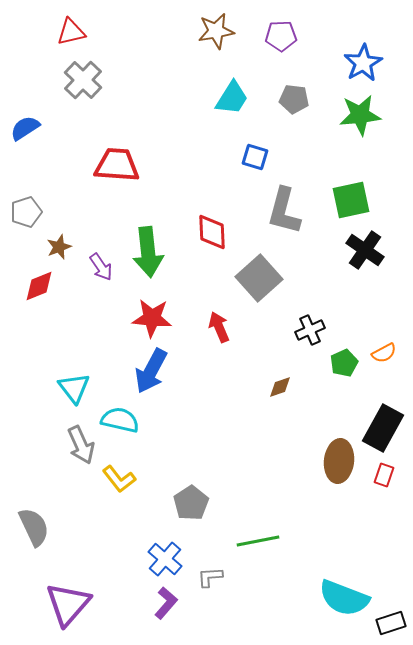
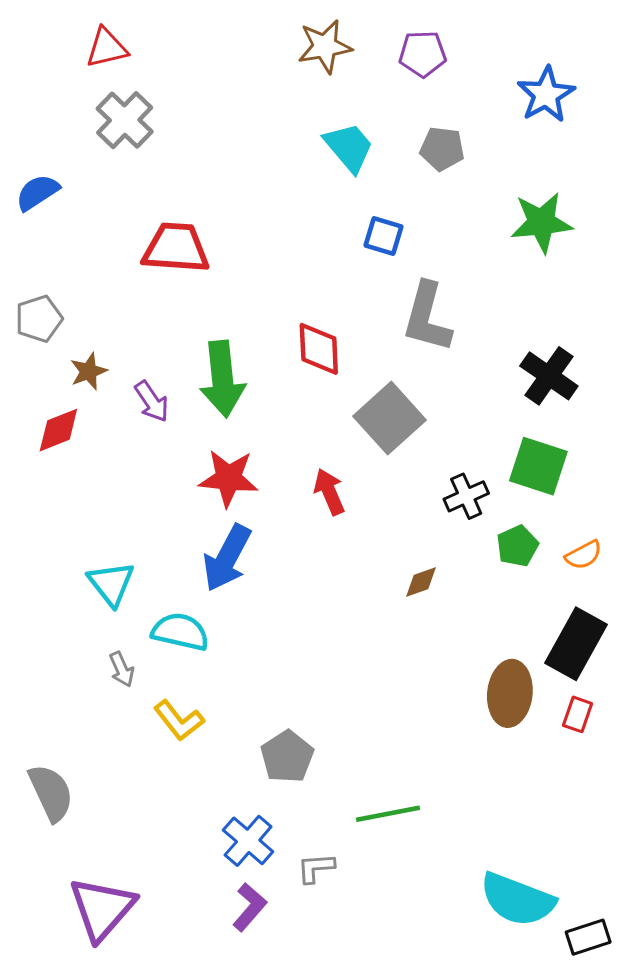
cyan trapezoid: (232, 98) -> (349, 147), turned -72
green star: (360, 115) -> (541, 222), moved
green square: (351, 200) -> (538, 466), moved, turned 30
orange semicircle: (384, 353) -> (584, 555), moved
gray arrow: (81, 445) -> (122, 669), size x0.6

